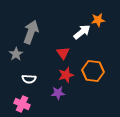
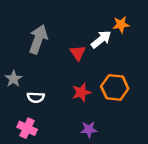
red triangle: (63, 53) -> (78, 53), moved
gray star: (16, 54) -> (14, 79), moved
purple star: (58, 93) -> (89, 129), moved

